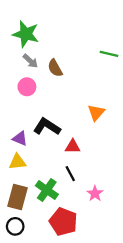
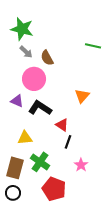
pink circle: (27, 87) -> (34, 79), moved, size x1.5
purple triangle: (20, 138) -> (17, 101), moved
red triangle: (73, 147) -> (62, 125), turned 32
yellow triangle: (18, 162) -> (25, 138), moved
black line: (70, 174) -> (68, 142), moved, turned 48

